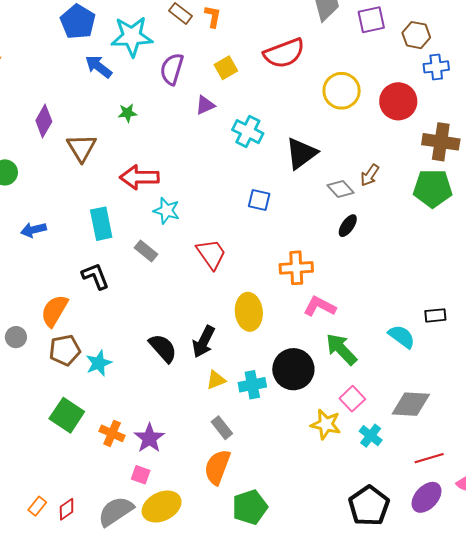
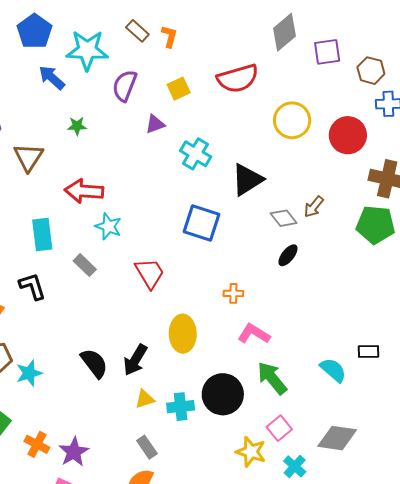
blue square: (259, 200) -> (201, 223), size x1.6
orange cross: (296, 268) -> (233, 293), size x0.6

